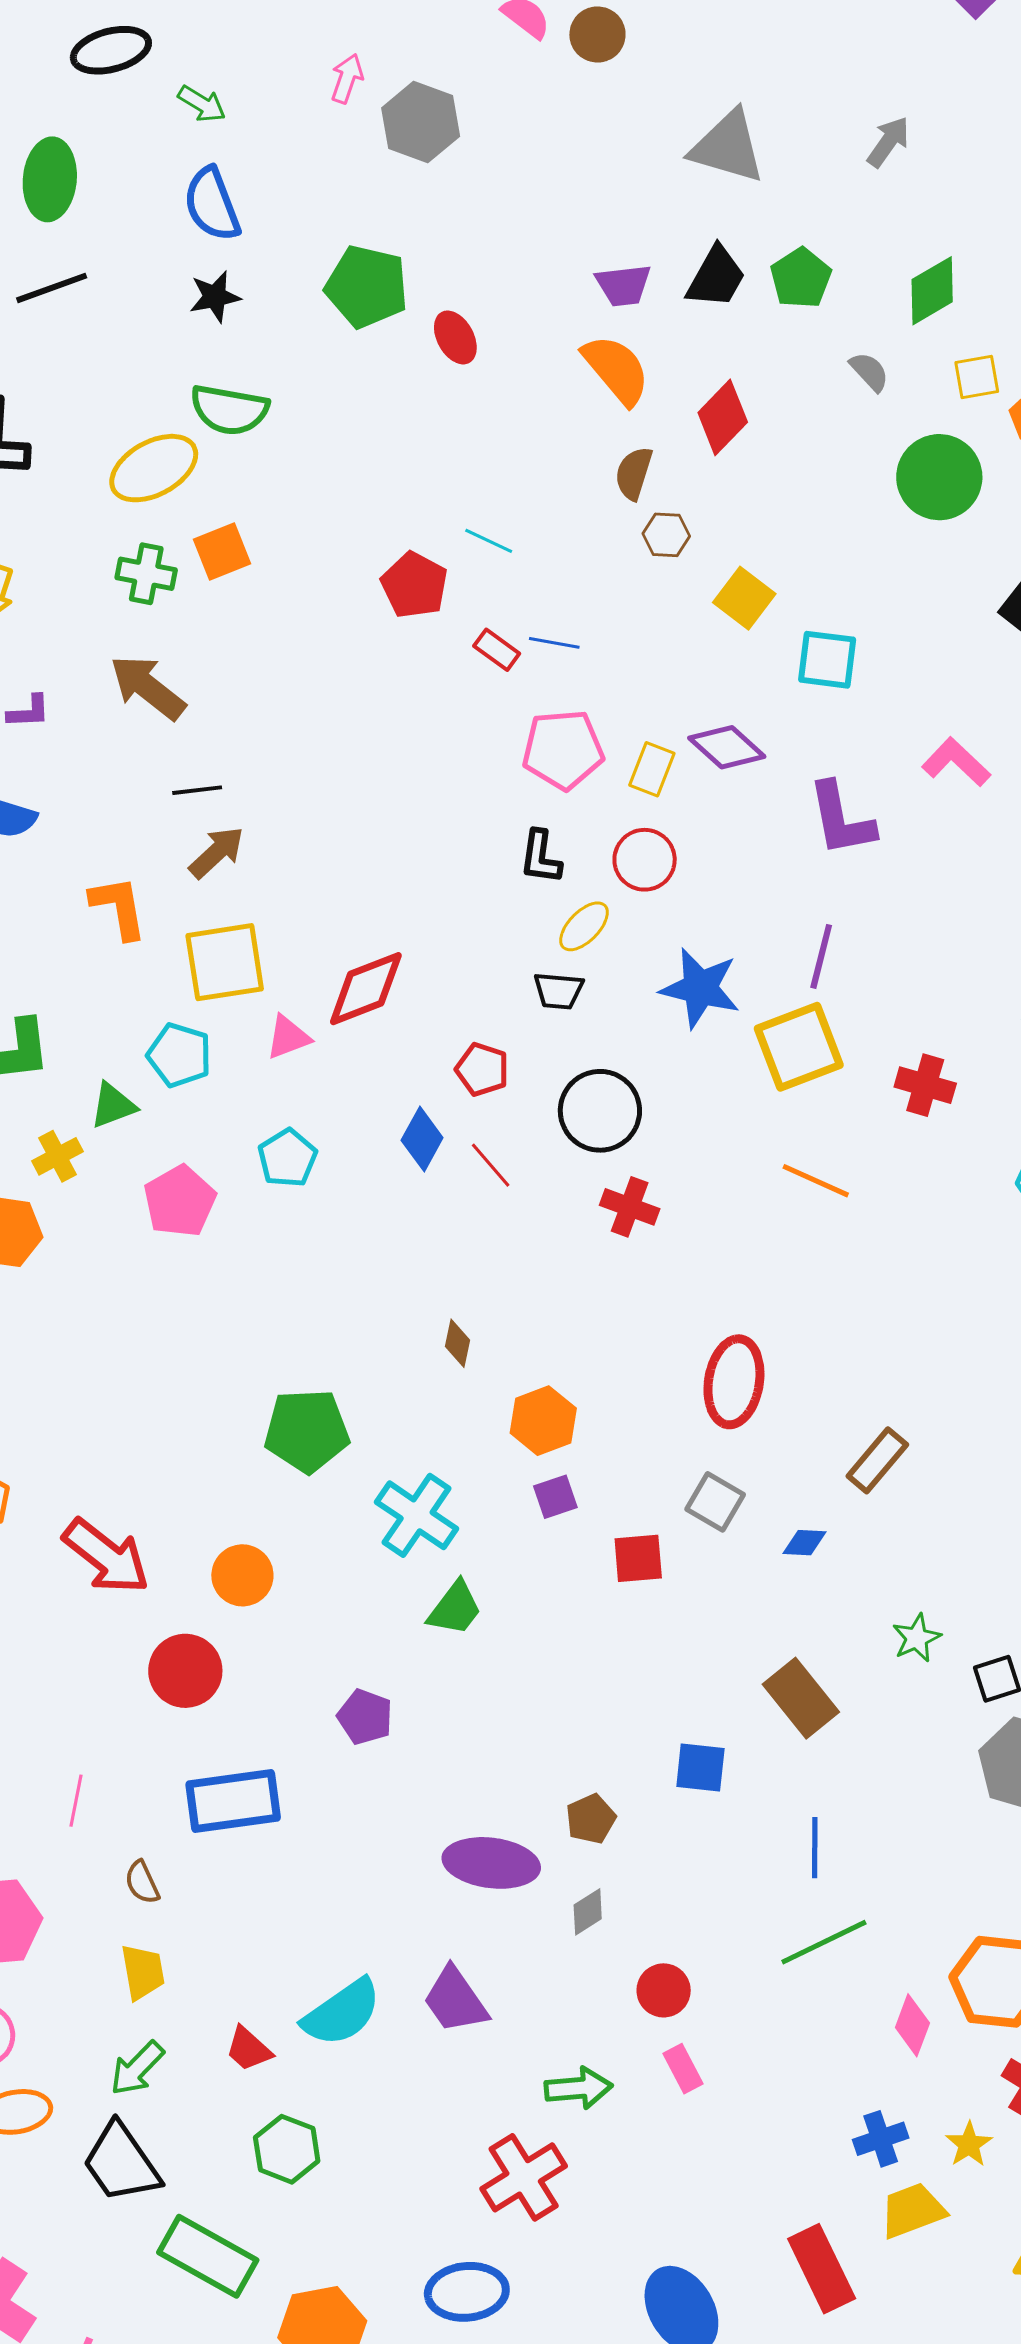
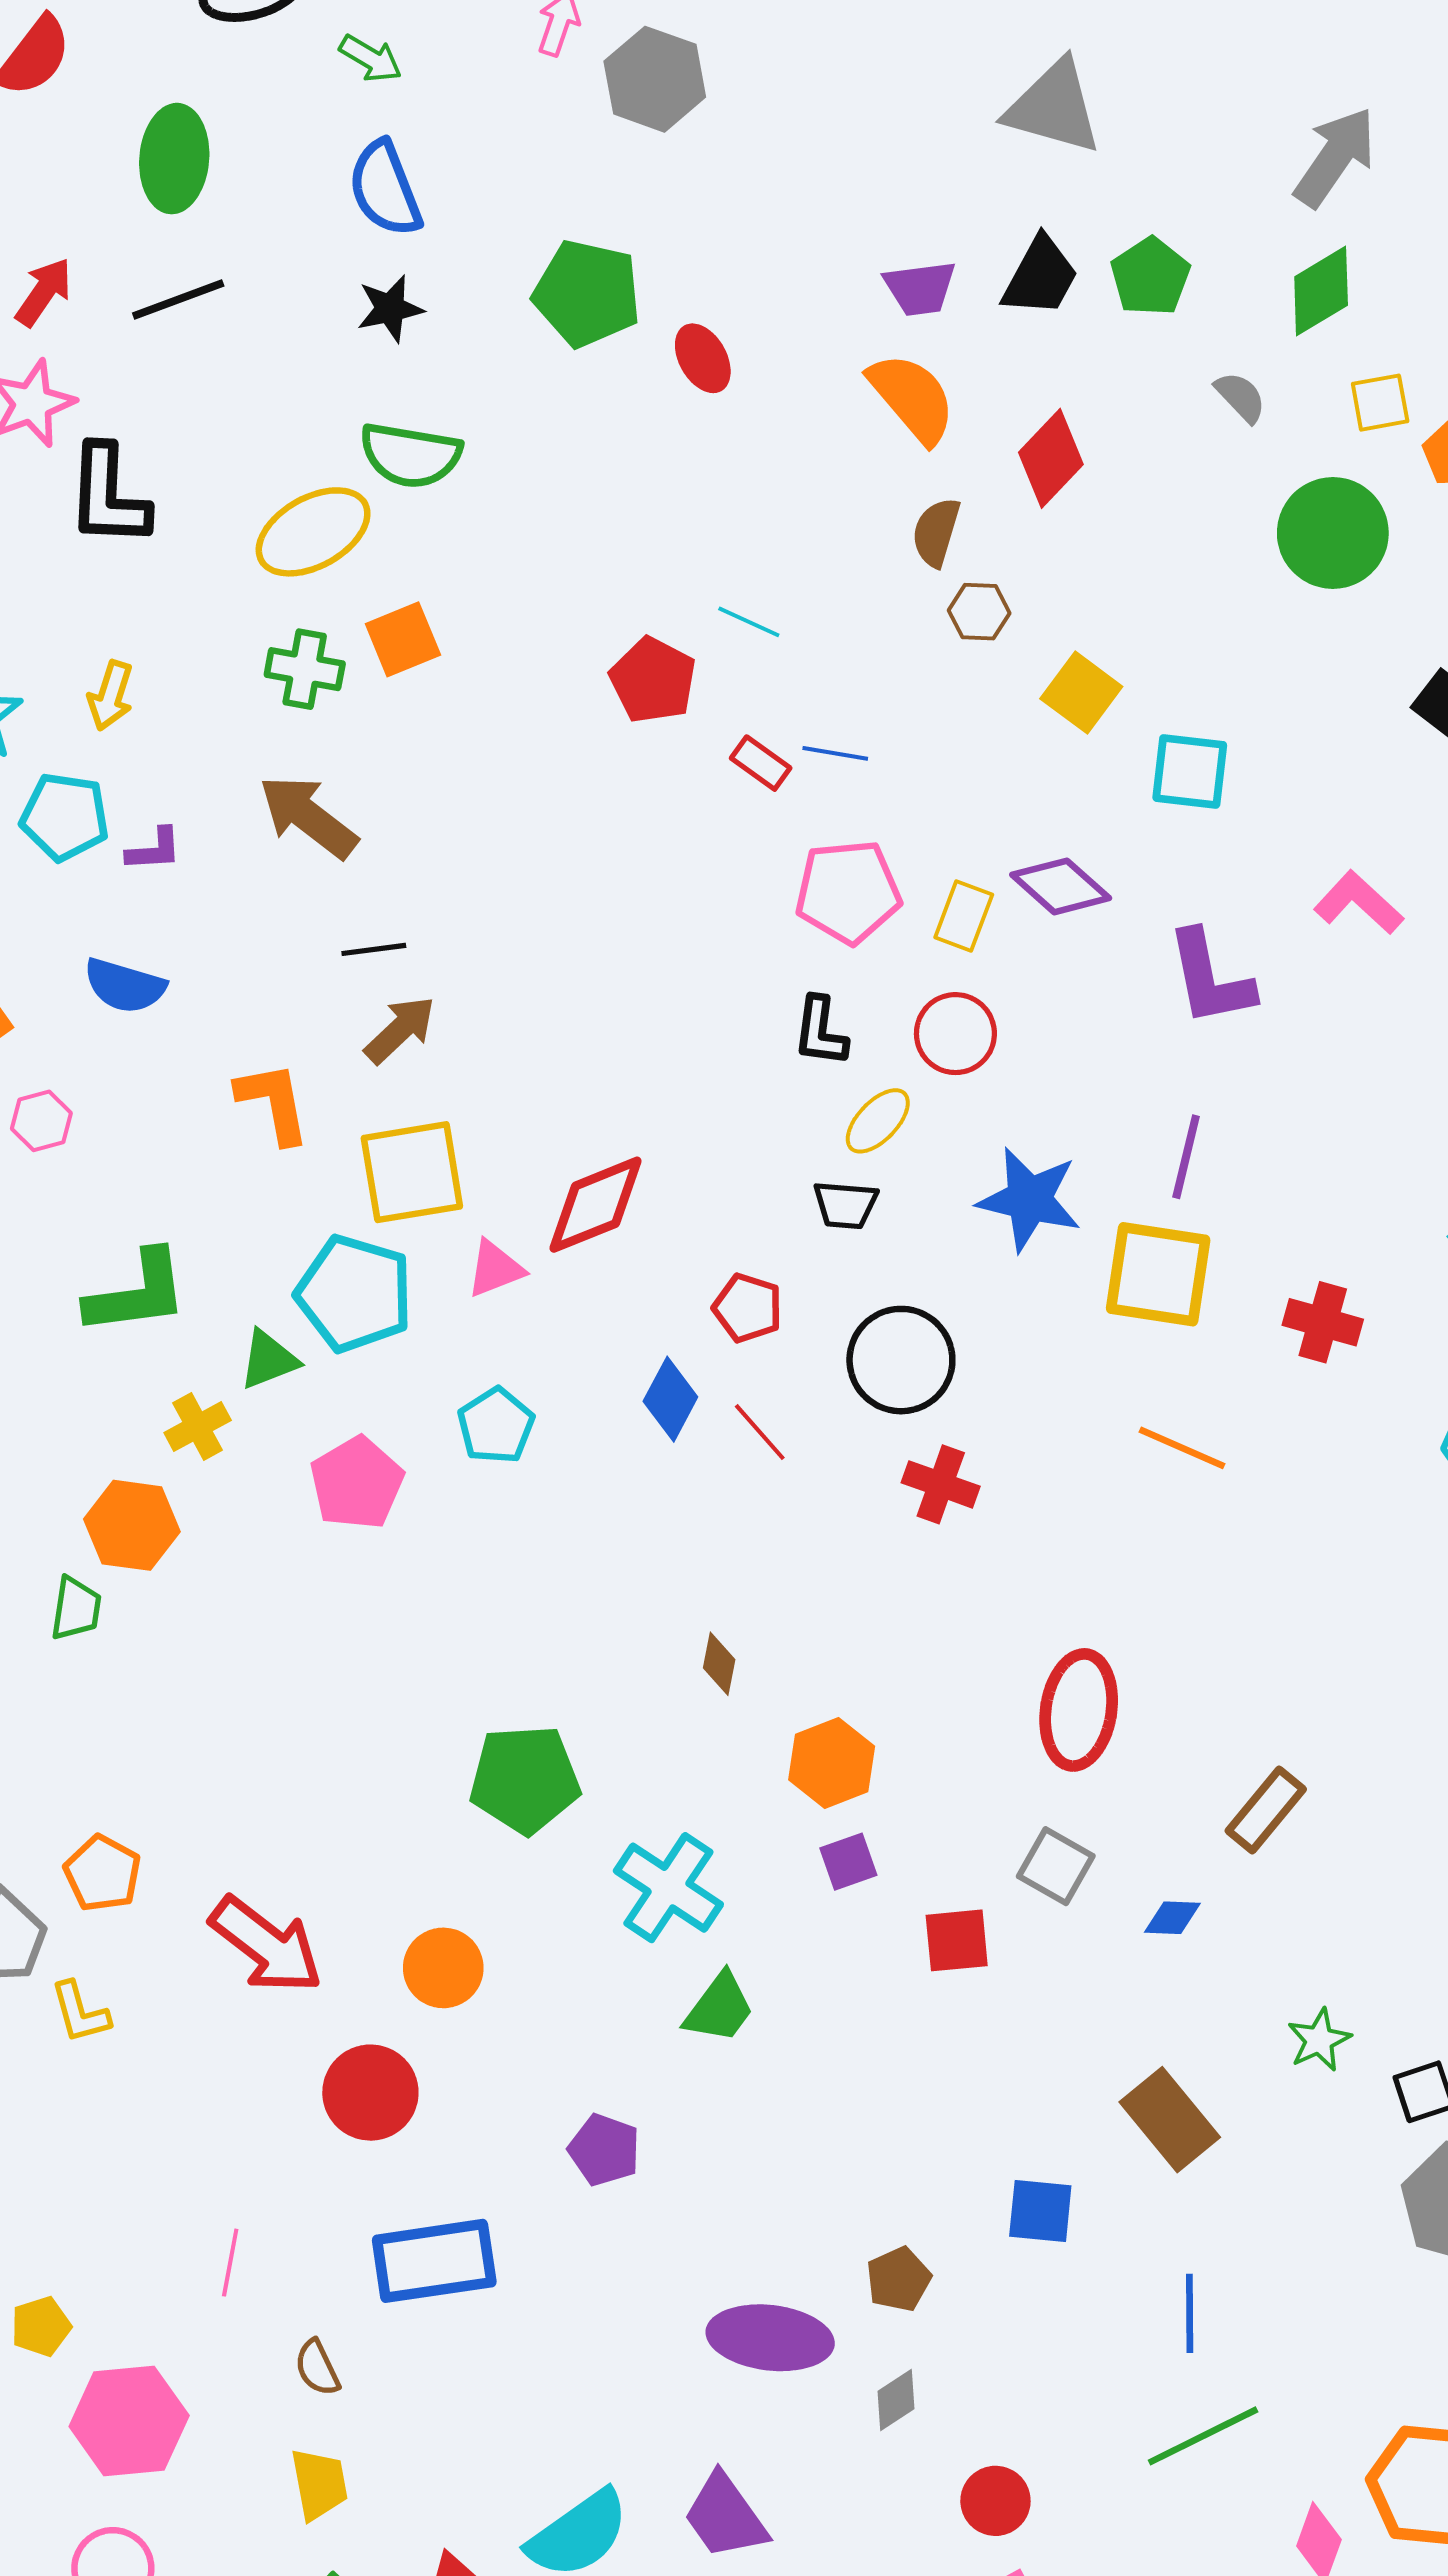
gray arrow: (888, 142) -> (1335, 157), moved, size x1.5
yellow square: (799, 1047) -> (1158, 1274), turned 30
cyan pentagon: (179, 1055) -> (354, 1294), size x1.4

